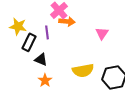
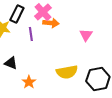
black rectangle: (29, 42) -> (17, 14), moved
black triangle: (41, 59) -> (11, 63), moved

